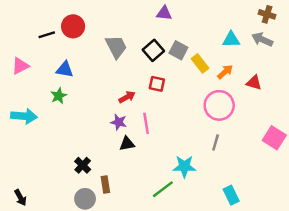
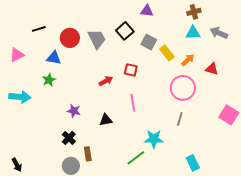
purple triangle: (164, 13) -> (147, 11), moved
brown cross: (267, 14) -> (194, 12), moved, turned -32
red circle: (73, 26) -> (70, 38), moved
black square: (153, 50) -> (125, 31), moved
purple star: (119, 122) -> (74, 111), moved
pink line: (146, 123) -> (133, 103), moved

